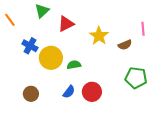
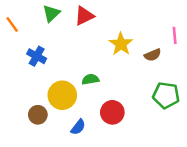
red triangle: (66, 24) -> (84, 16), moved
yellow circle: (51, 58) -> (62, 95), moved
blue semicircle: (69, 92) -> (78, 127), moved

